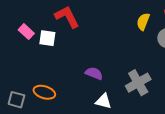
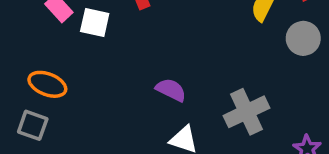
orange ellipse: (44, 92) -> (47, 84), moved

